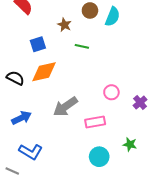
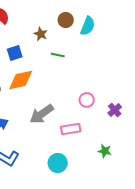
cyan circle: (99, 157) -> (58, 163), moved

